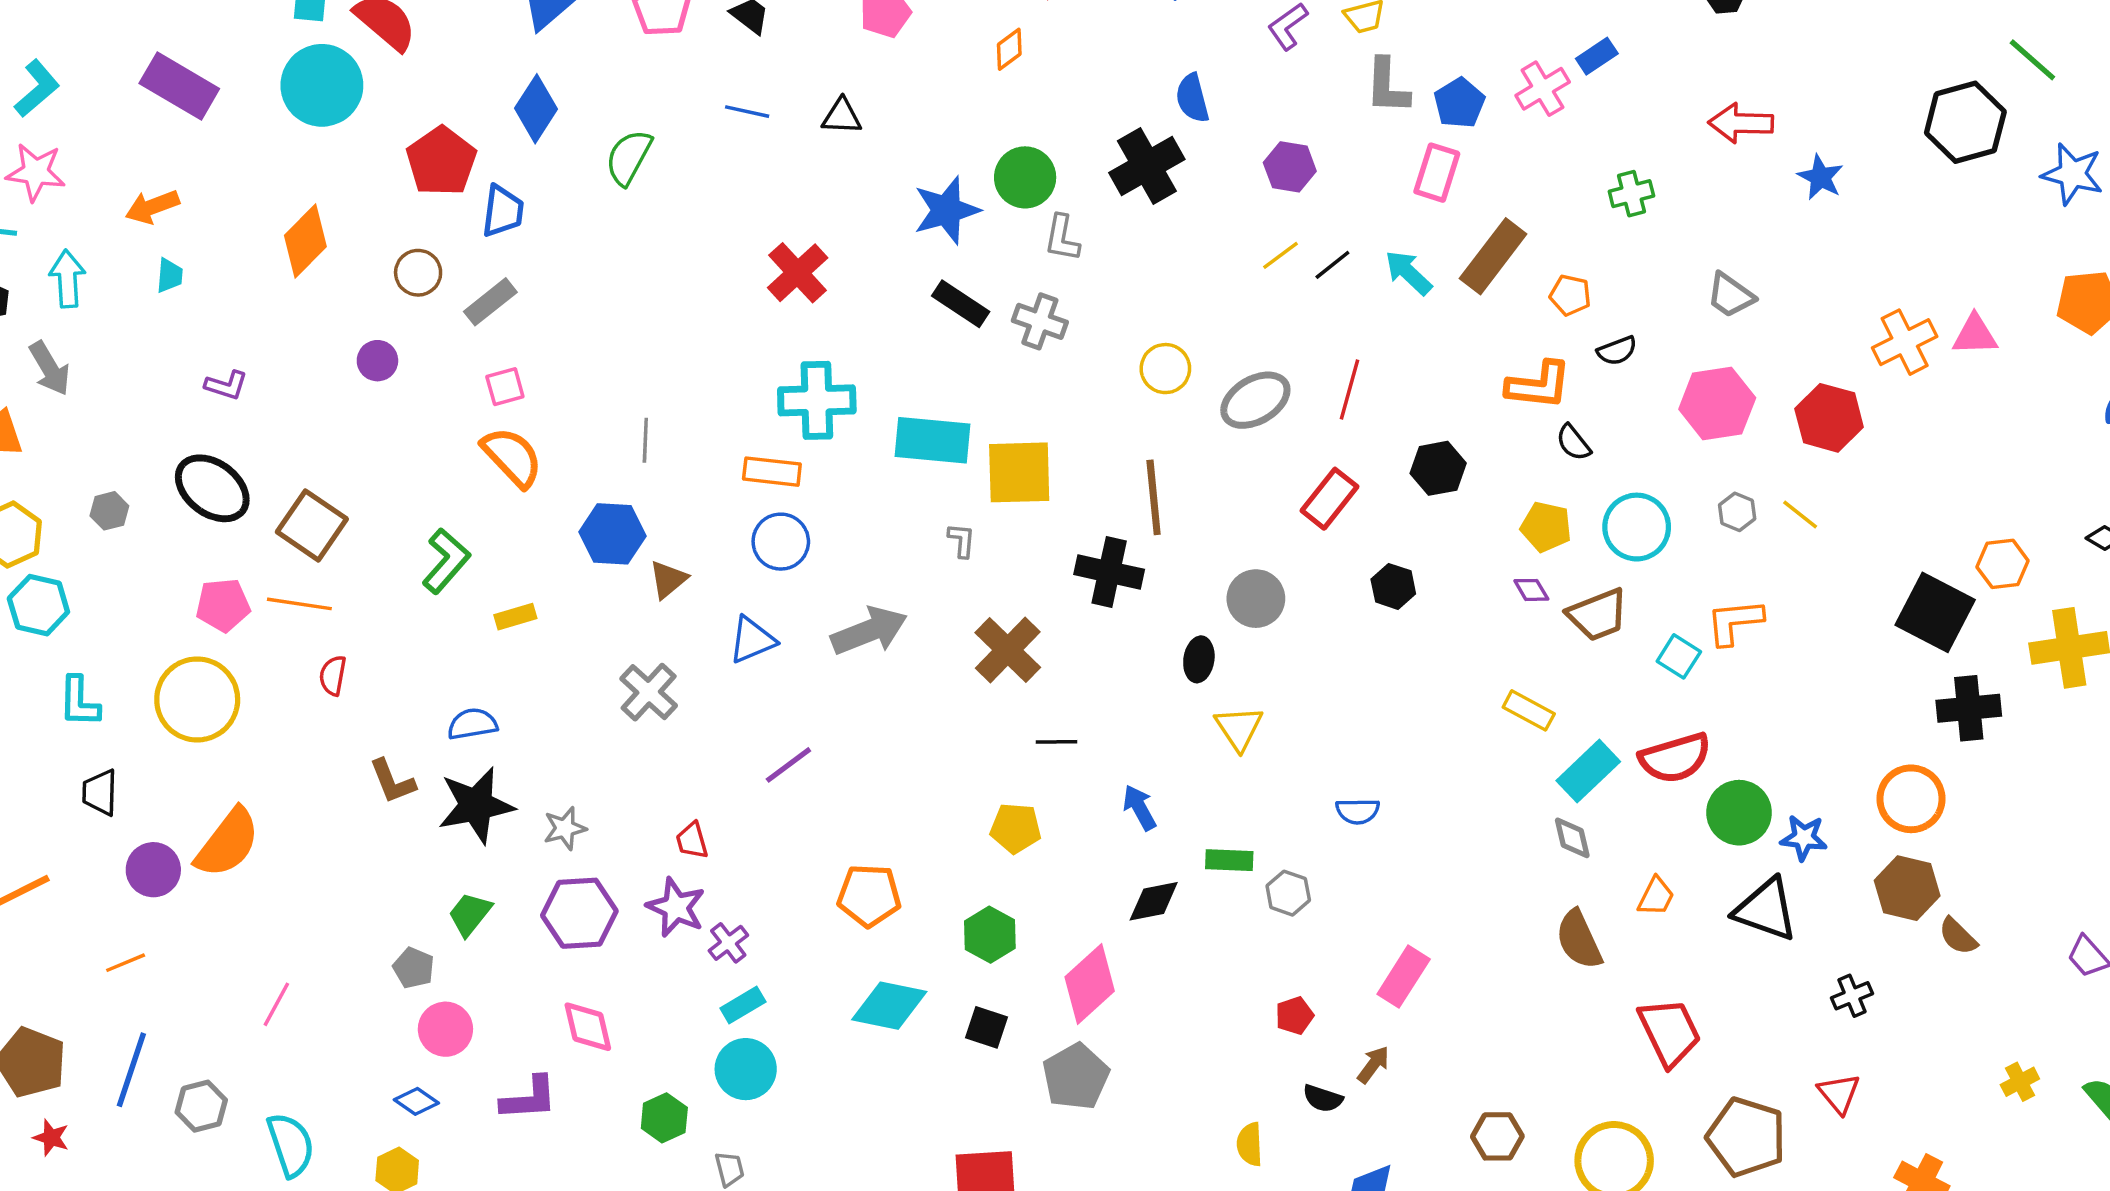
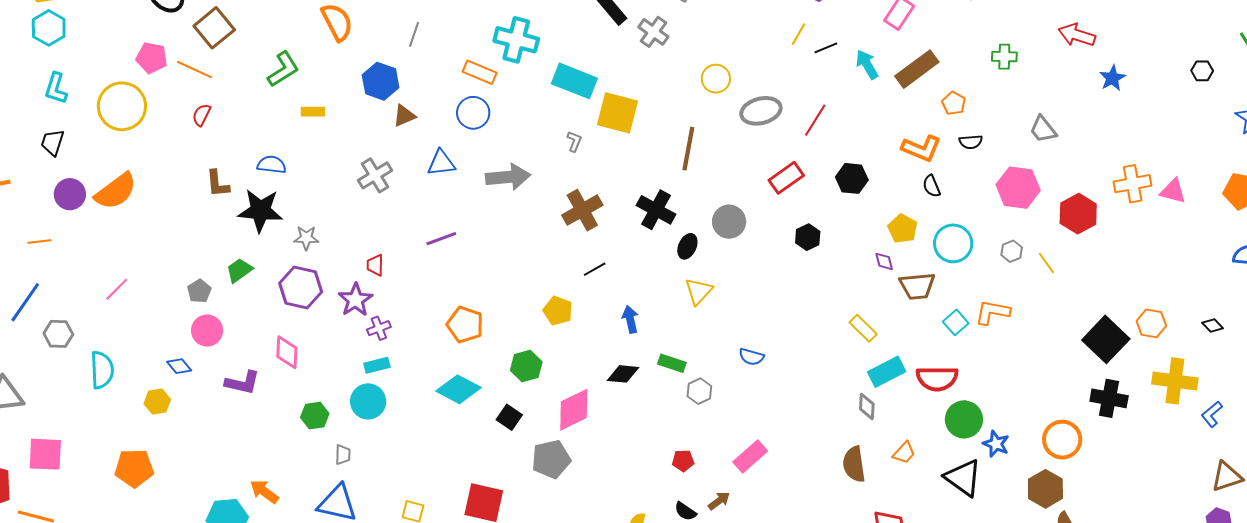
black hexagon: (1965, 122) -> (1202, 71), size x0.5
yellow line: (1281, 255) -> (798, 34), turned -40
black cross: (1109, 572) -> (656, 210), moved
black line: (1056, 742) -> (595, 269), turned -45

